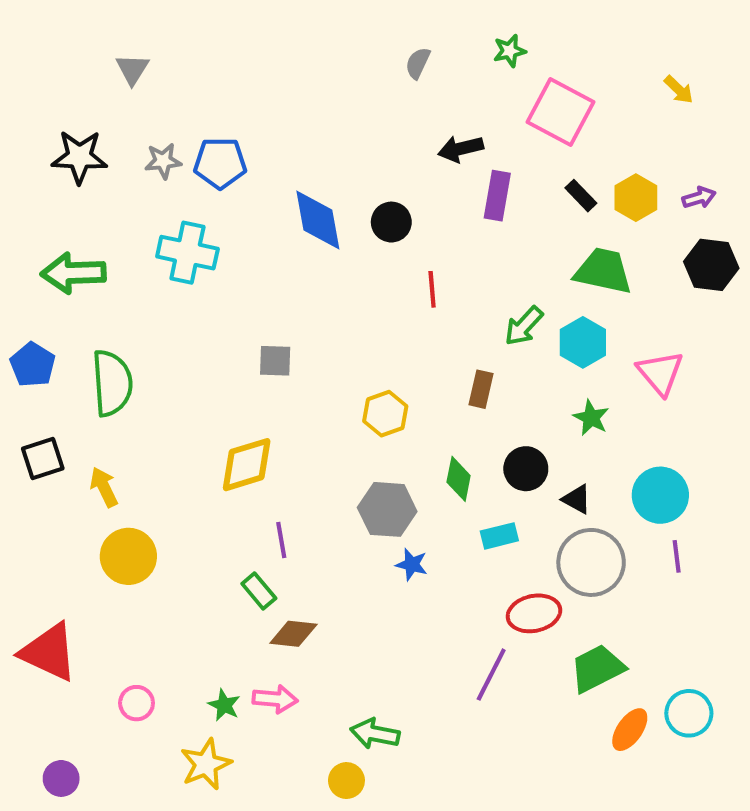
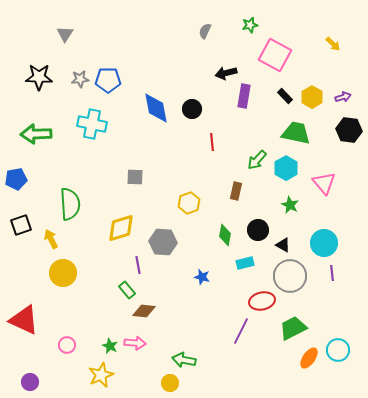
blue pentagon: (33, 365) -> (16, 179), turned 30
green semicircle: (112, 383) -> (70, 204), moved
gray hexagon: (387, 509) -> (163, 242), moved

